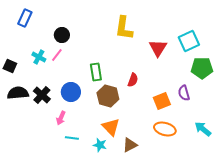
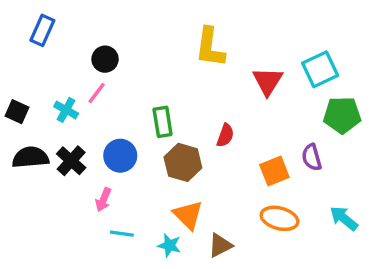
cyan cross: (39, 57) -> (66, 110), moved

